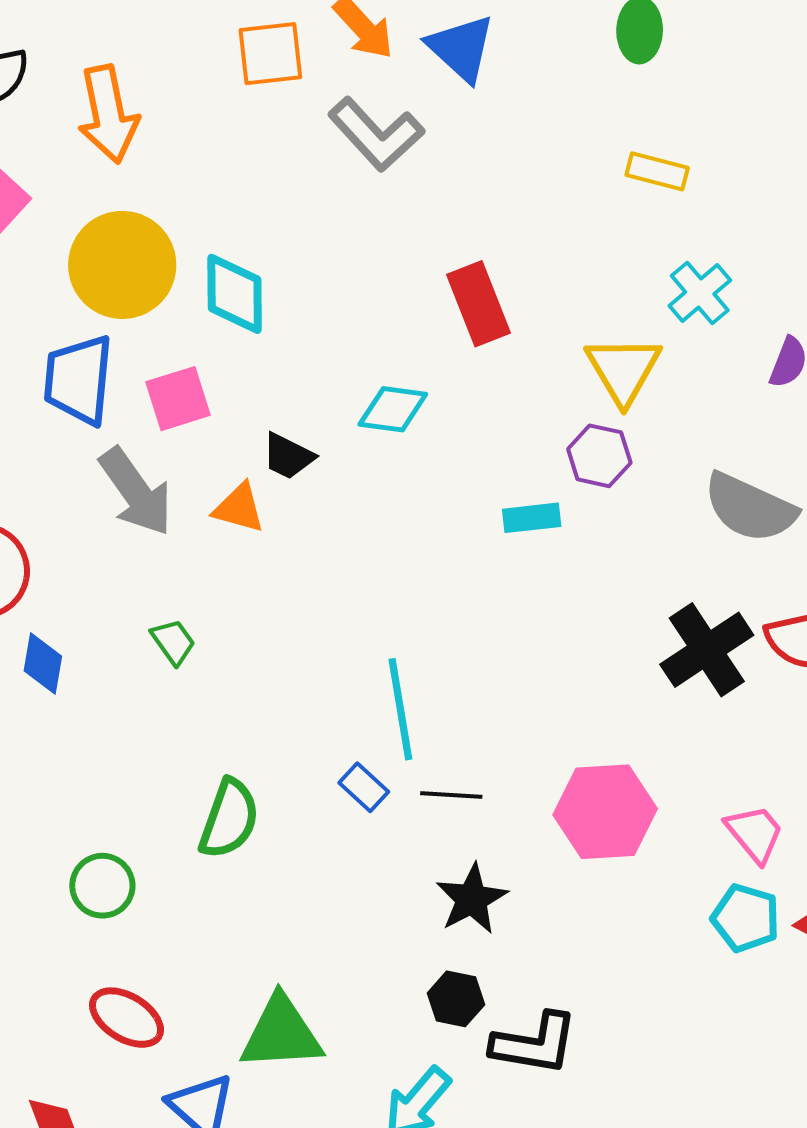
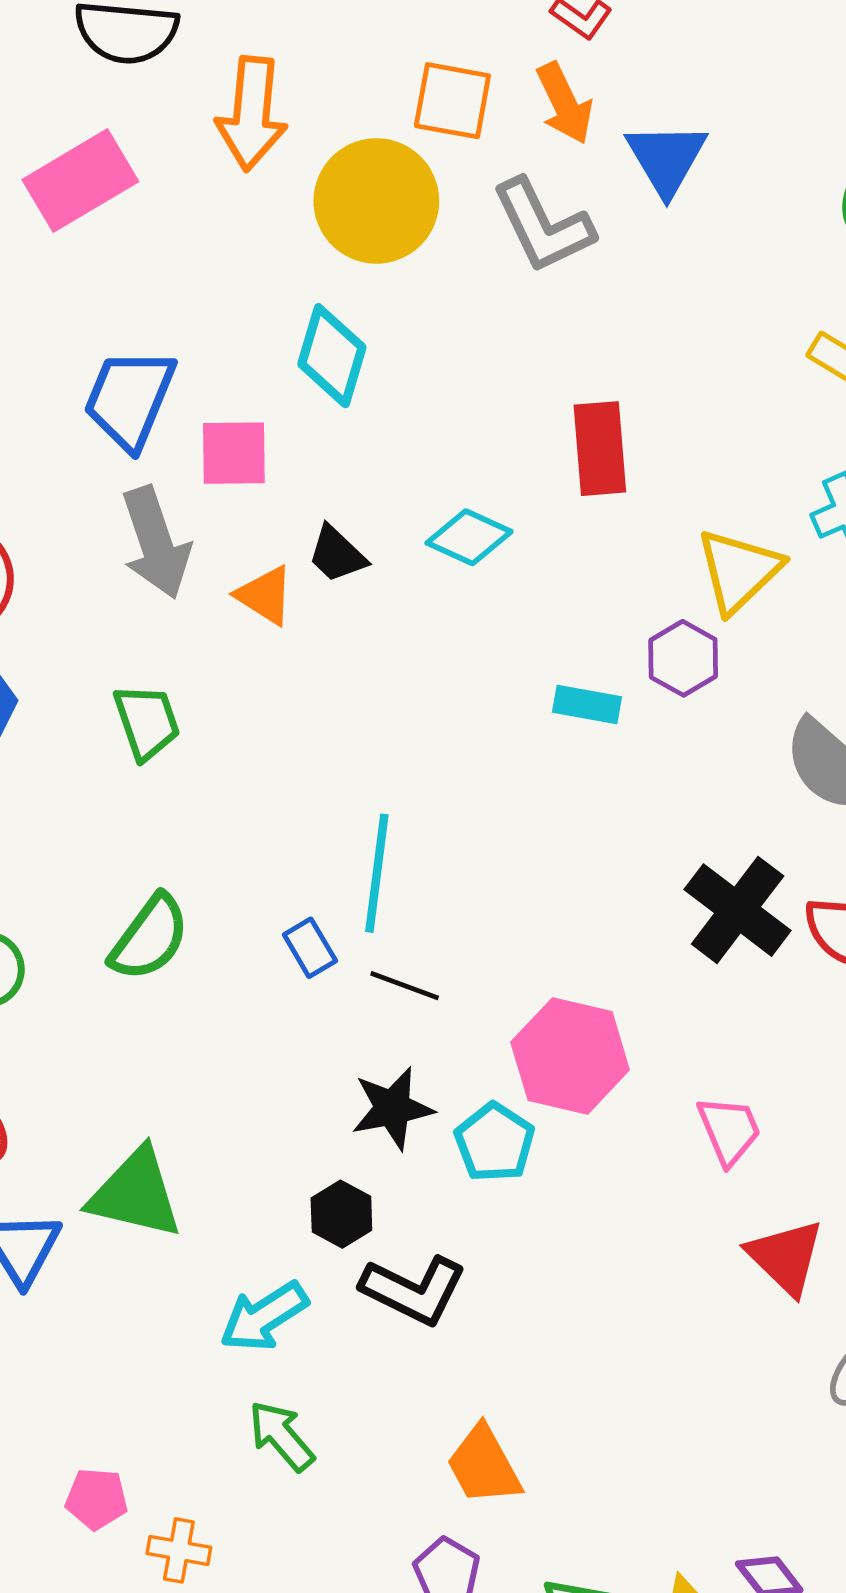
yellow circle: (122, 265) -> (376, 201), moved
green trapezoid: (173, 642) -> (147, 722), size x1.4
black cross: (707, 650) -> (738, 910), turned -36
cyan pentagon: (746, 918) -> (495, 1142), moved

